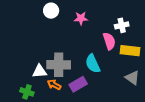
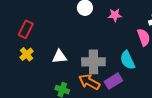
white triangle: (39, 71) -> (60, 57), moved
orange arrow: (54, 85) -> (89, 82), size x1.5

